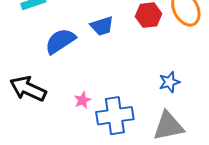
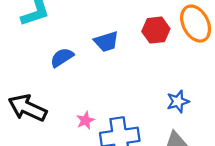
blue semicircle: (60, 41) -> (62, 57), size x0.7

